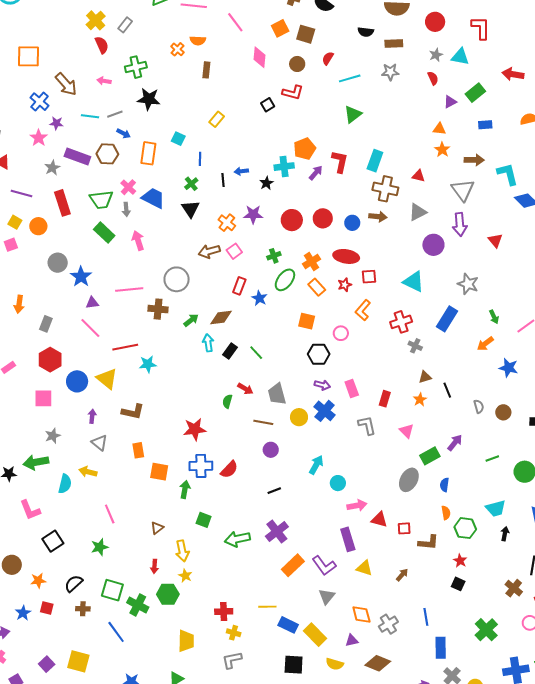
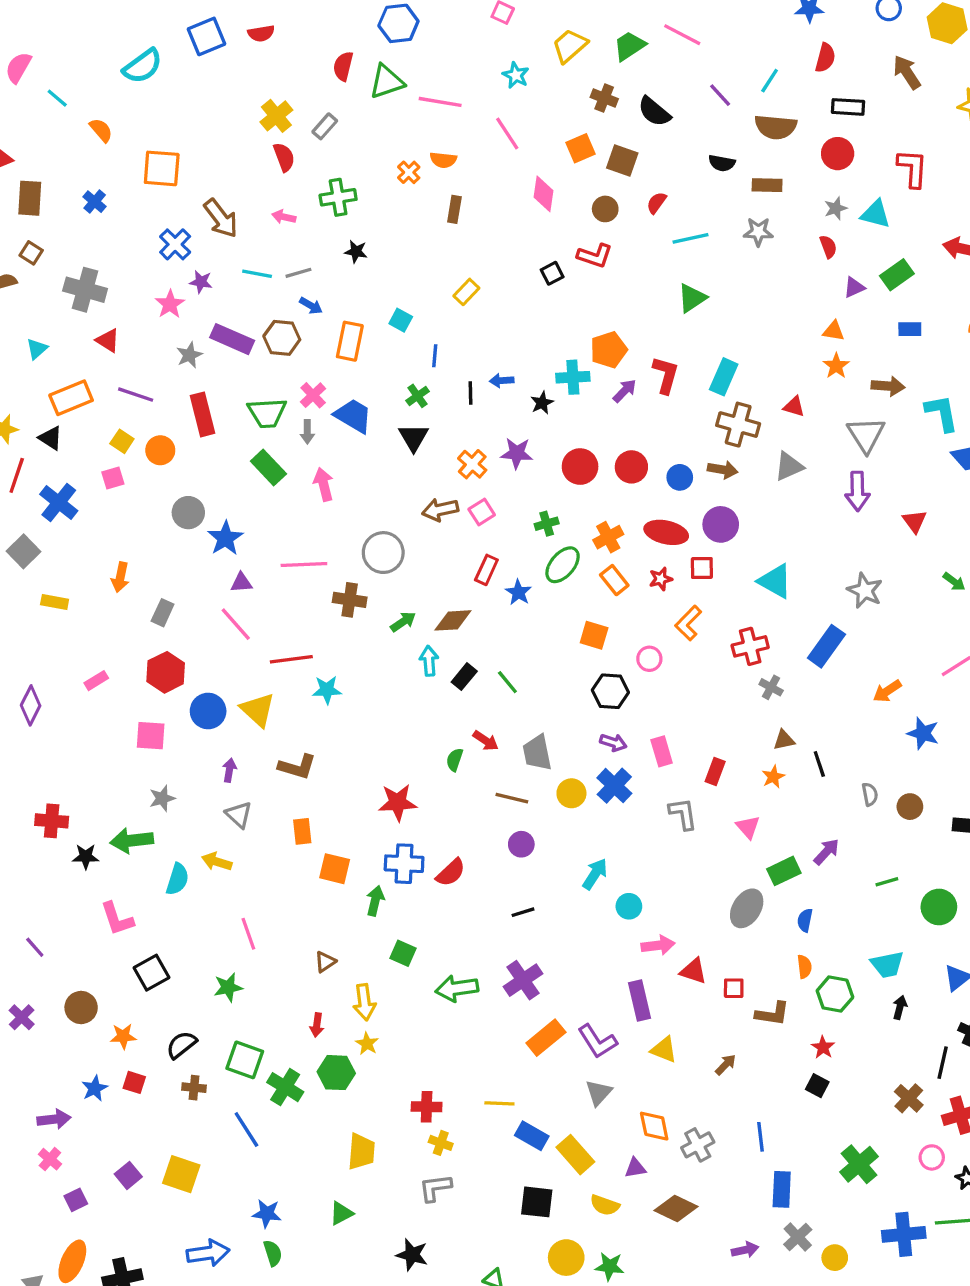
black star: (149, 99) -> (356, 252), size x0.6
purple circle: (433, 245) -> (721, 524), moved
green arrow: (494, 317) -> (954, 582), moved, turned -32

